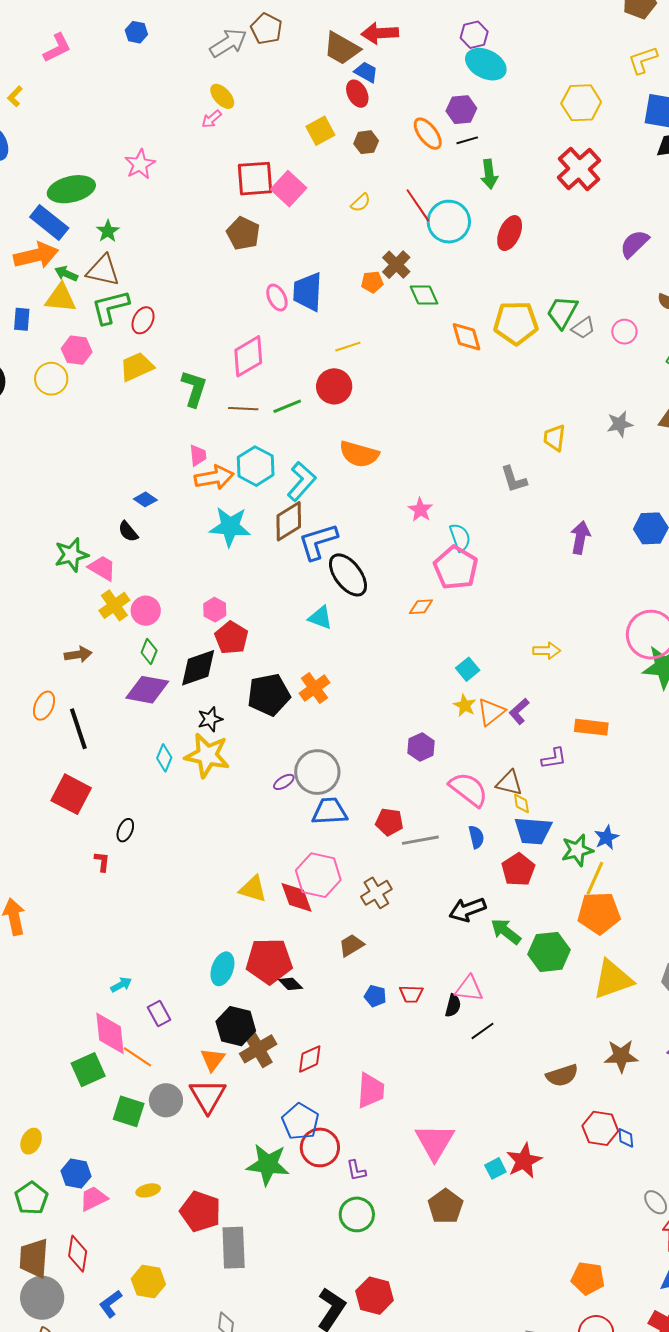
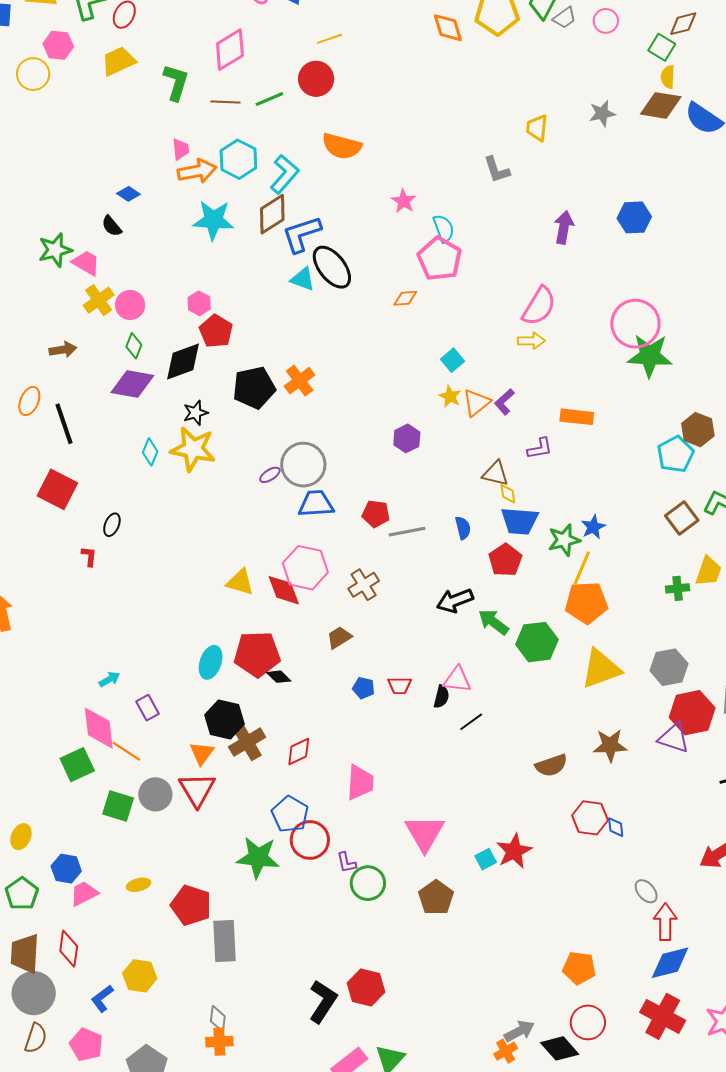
cyan triangle: (320, 618) -> (303, 279), moved
pink semicircle: (469, 789) -> (539, 306), moved, turned 84
green circle: (357, 1214) -> (368, 883), moved

